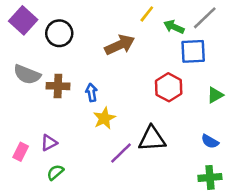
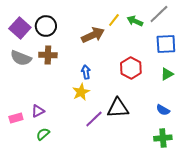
yellow line: (147, 14) -> (114, 20), moved
purple square: (23, 20) -> (20, 28), moved
blue square: (193, 51) -> (166, 44), moved
brown cross: (58, 86) -> (48, 55), moved
blue arrow: (91, 92) -> (86, 72), moved
pink rectangle: (21, 152) -> (16, 118), turned 48

